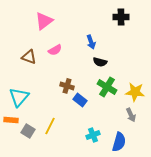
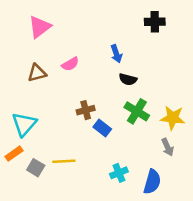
pink triangle: (44, 21) -> (40, 27), moved
brown triangle: (29, 57) -> (37, 73), turned -35
brown cross: (67, 86) -> (86, 110), turned -32
orange rectangle: (11, 120) -> (14, 154), turned -40
yellow line: (50, 126) -> (64, 161), turned 60

